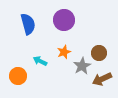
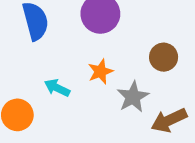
brown circle: (99, 53) -> (164, 57), moved

